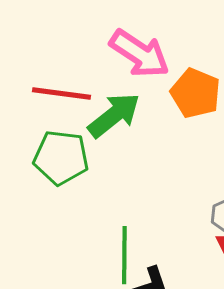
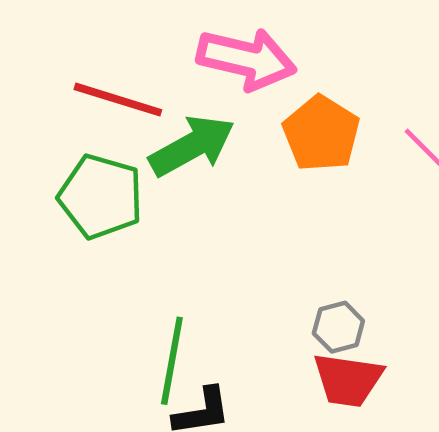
pink arrow: (139, 54) -> (246, 59), turned -30

